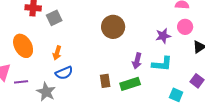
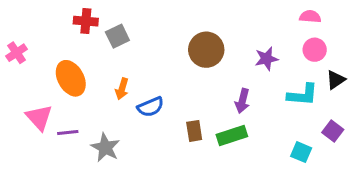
purple star: (163, 36) -> (266, 59), moved
cyan L-shape: (162, 64) -> (303, 95), moved
blue semicircle: (64, 73) -> (151, 107), moved

